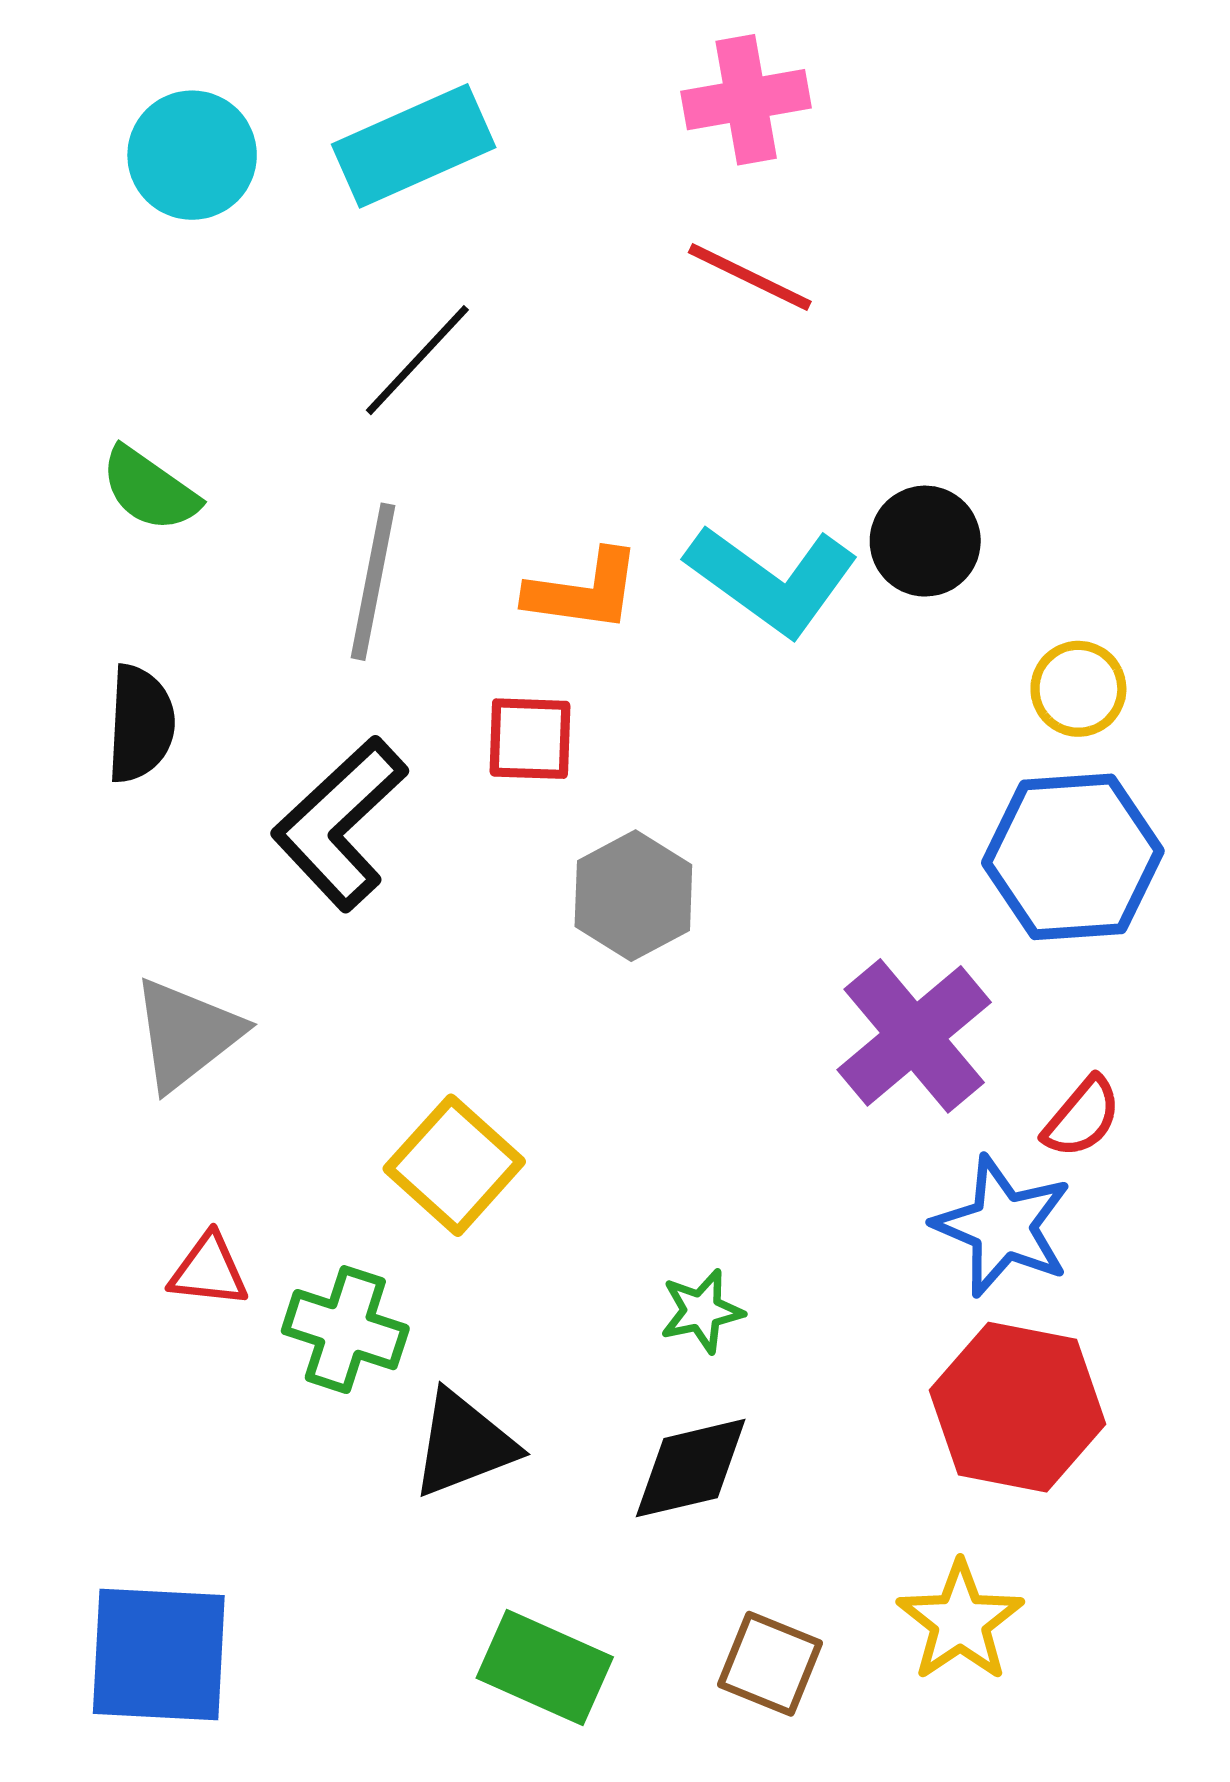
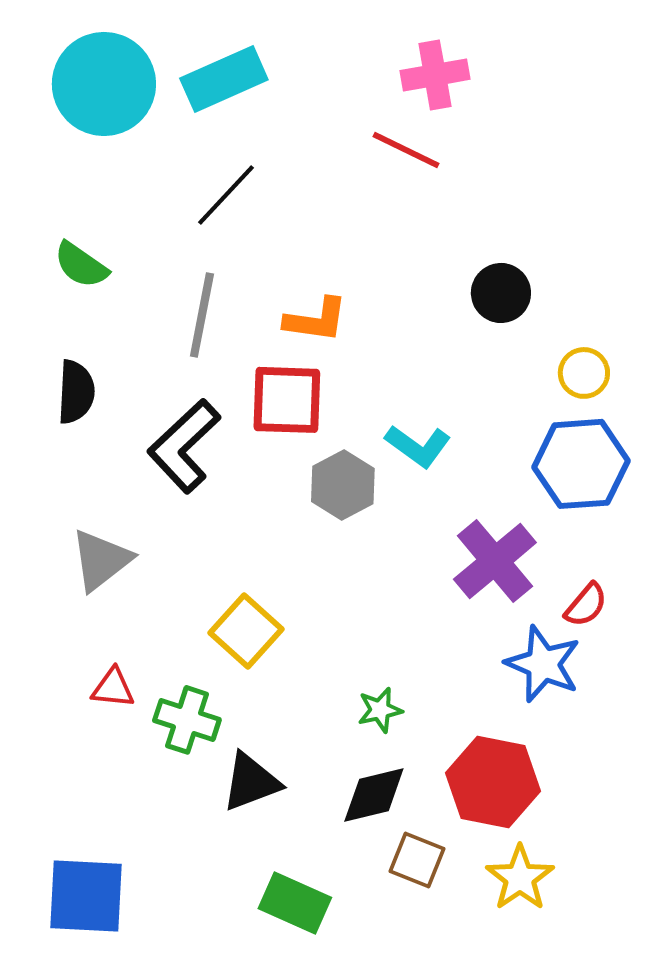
pink cross: (746, 100) -> (435, 75), moved
cyan circle: (192, 155) -> (104, 84), size x1.5
cyan L-shape: (772, 580) -> (418, 446), moved, size x0.7
red square: (530, 739) -> (287, 400), size x1.5
red hexagon: (1017, 1407) -> (493, 782), moved
brown square: (770, 1664) -> (417, 860), moved

